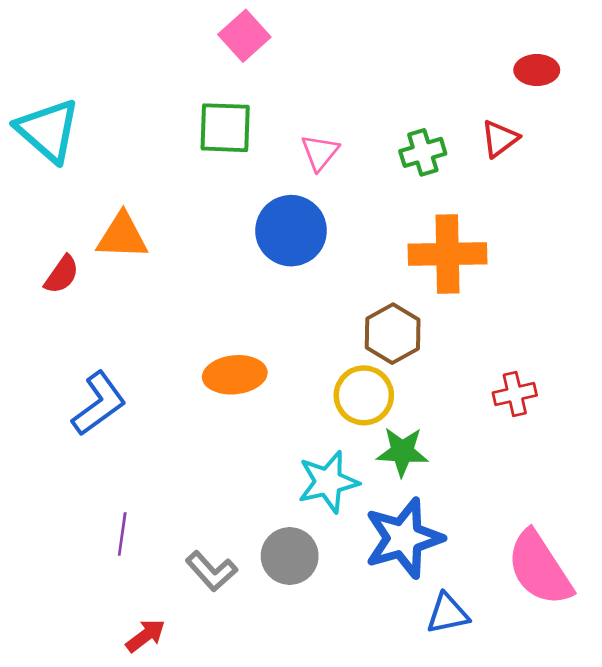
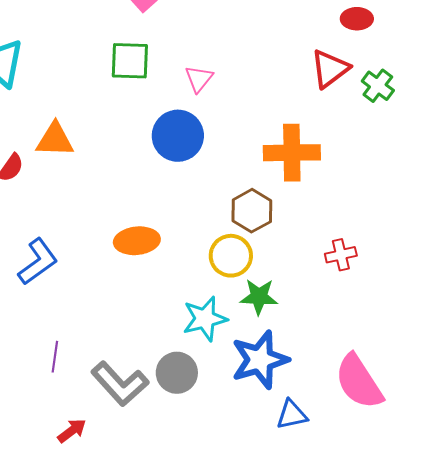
red triangle: (500, 139) -> (330, 69), size x1.4
green cross: (423, 152) -> (378, 86), moved, turned -36
gray L-shape: (211, 571) -> (120, 384), size x1.5

